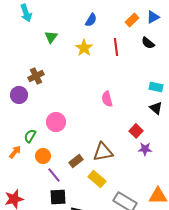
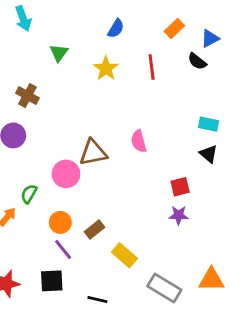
blue triangle: (153, 17) -> (210, 38), moved
brown cross: (36, 76) -> (27, 96), moved, turned -35
red square: (136, 131) -> (180, 187), turned 32
purple star: (145, 149) -> (179, 215), moved
brown triangle: (103, 152) -> (93, 153), moved
orange circle: (43, 156) -> (60, 222), moved
black square: (58, 197) -> (52, 281), moved

